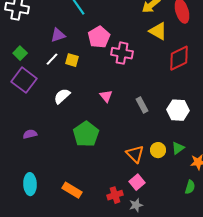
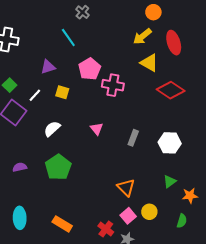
red diamond: (179, 58) -> (171, 90), turned 60
white line: (52, 59) -> (35, 95), moved
gray rectangle: (142, 105) -> (133, 138), turned 49
green pentagon: (86, 134) -> (58, 167), moved
yellow circle: (158, 150) -> (149, 212), moved
red cross: (115, 195) -> (106, 229), turned -35

